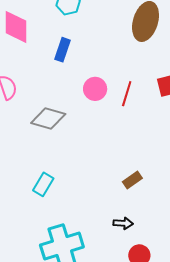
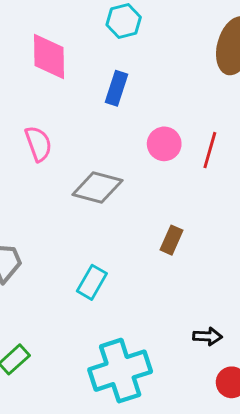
brown rectangle: (132, 180) -> (171, 240), moved, turned -30

